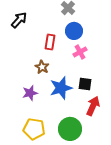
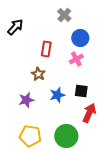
blue circle: (74, 31) -> (80, 38), moved
blue star: (61, 88) -> (57, 95), size x0.7

